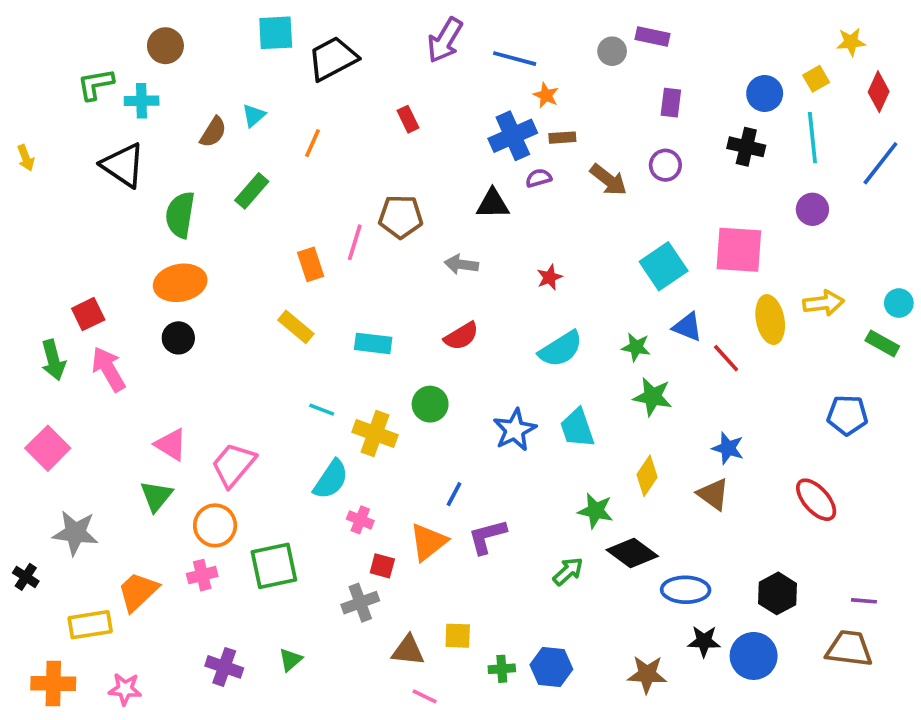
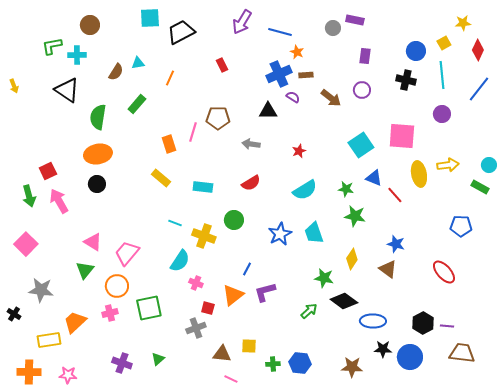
cyan triangle: (254, 116) -> (138, 63), turned 32
purple semicircle: (539, 178) -> (293, 97), turned 48
purple line: (864, 601) -> (447, 326), moved

